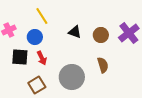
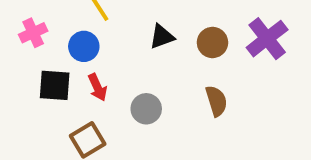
black triangle: (75, 32) -> (162, 37), turned -40
gray circle: (72, 77) -> (146, 109), moved, size x0.6

